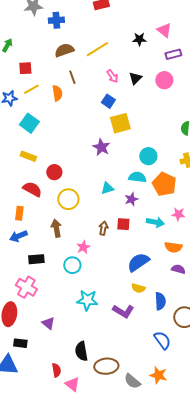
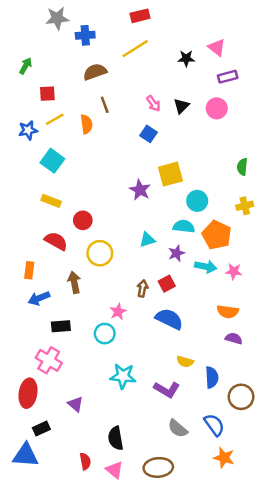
yellow line: (97, 49) -> (135, 49), moved
yellow square: (120, 123) -> (170, 174), moved
orange rectangle: (19, 213) -> (29, 270), moved
cyan arrow: (155, 222) -> (206, 267), moved
red square: (123, 224) -> (167, 284), turned -32
brown arrow: (56, 228) -> (74, 282), moved
blue semicircle: (138, 262) -> (169, 319), moved, turned 60
black rectangle: (20, 343) -> (41, 428), turned -32
brown ellipse: (106, 366) -> (158, 467), moved
orange star: (158, 375) -> (224, 458), moved
gray semicircle: (132, 381) -> (178, 428), moved
pink triangle: (72, 384) -> (114, 470), moved

